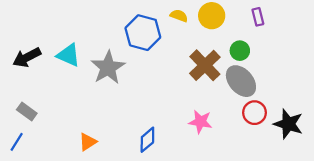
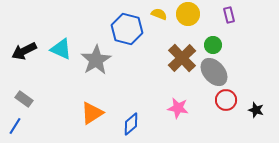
black star: (288, 124) -> (256, 110), size x0.6
orange triangle: (88, 142) -> (92, 113), moved, size x1.4

